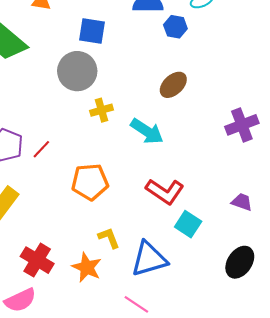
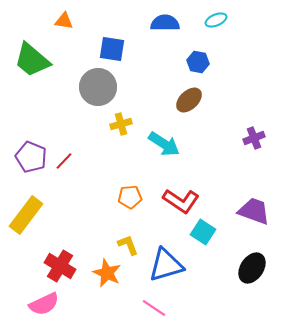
blue hexagon: (175, 27) -> (198, 62), moved
purple cross: (242, 125) -> (254, 138), size x0.7
orange pentagon: (90, 182) -> (130, 197), moved, size x0.7
purple trapezoid: (242, 202) -> (254, 211), size x1.6

